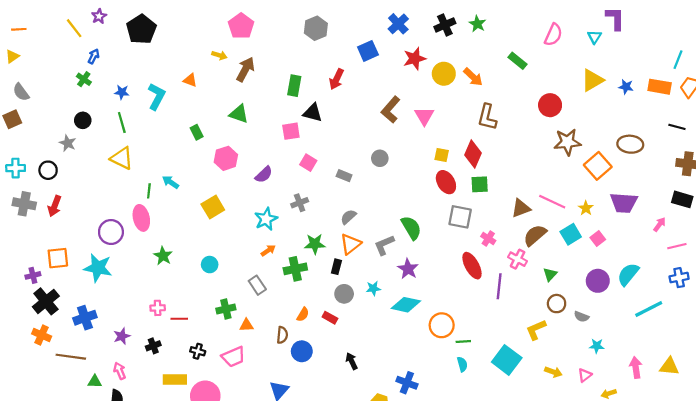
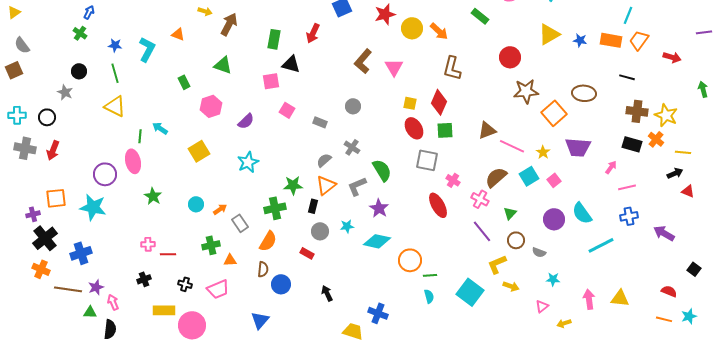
gray cross: (300, 203) -> (352, 147), moved, turned -35
brown triangle: (521, 208) -> (487, 130), moved
orange arrow: (268, 250) -> (220, 209), moved
cyan semicircle: (628, 274) -> (582, 213), turned -75
purple line: (499, 286) -> (482, 231), moved, turned -45
orange semicircle: (303, 314) -> (268, 241), moved, size x1.5
purple star: (122, 336) -> (96, 287), moved
yellow arrow: (553, 372) -> (511, 286), moved

